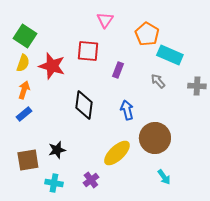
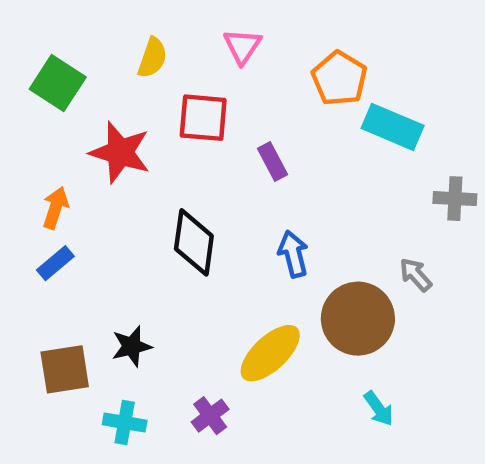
yellow semicircle: (23, 63) -> (152, 58), moved
purple rectangle: (118, 70) -> (272, 162), turned -49
gray arrow: (158, 81) -> (416, 275), moved

